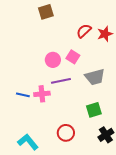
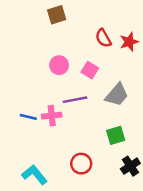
red semicircle: (84, 31) -> (103, 38), turned -77
pink circle: (53, 60) -> (59, 65), moved
gray trapezoid: (95, 77) -> (117, 95), turned -35

